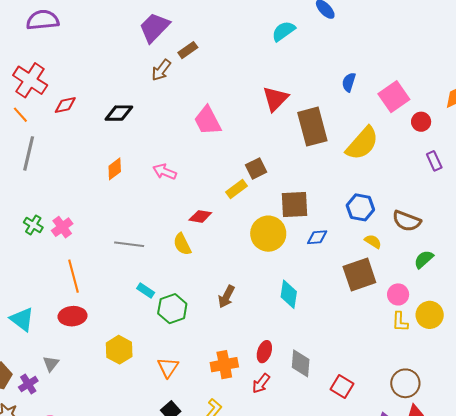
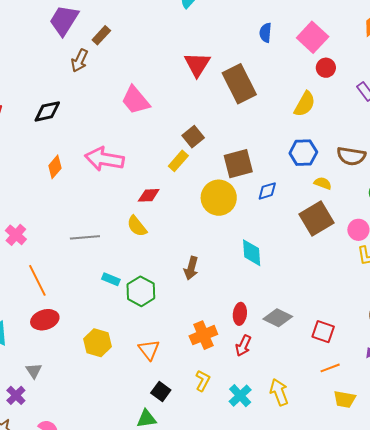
red circle: (421, 122) -> (326, 68), moved
yellow semicircle: (362, 143) -> (305, 104), moved, size x0.7
pink arrow: (165, 172) -> (104, 159), size x1.6
gray diamond: (301, 363) -> (278, 318), turned -56

